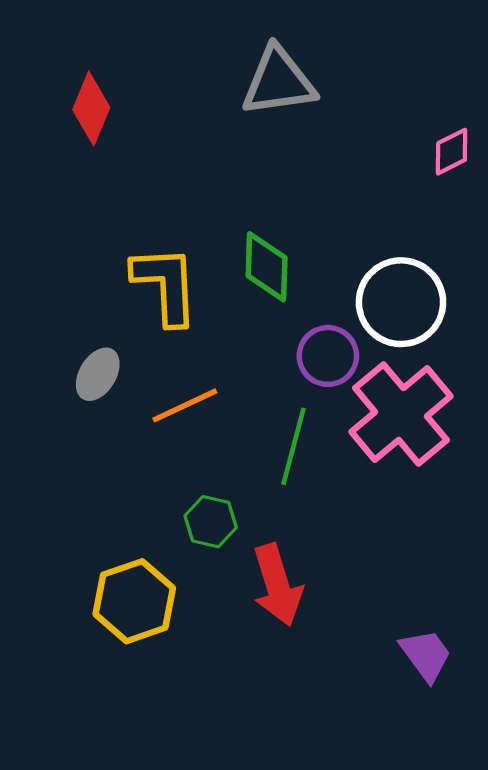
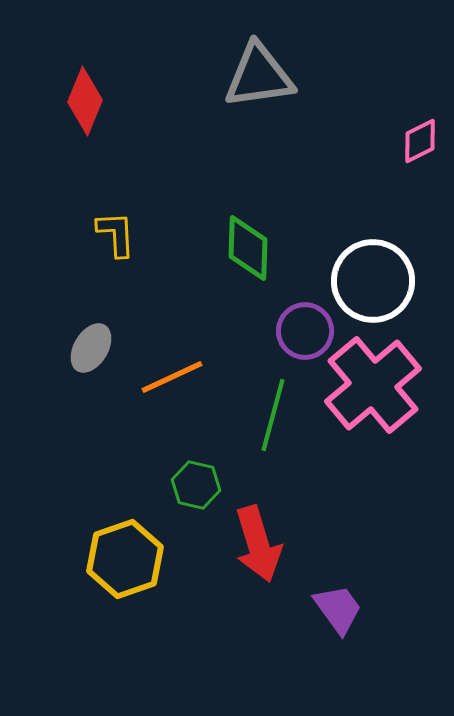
yellow L-shape: (165, 285) -> (116, 234), moved, size x0.6
purple trapezoid: (426, 655) -> (338, 609), moved

